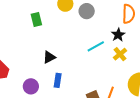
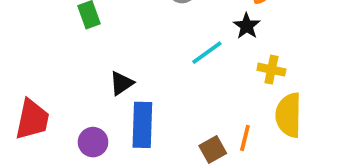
yellow cross: (120, 54) -> (271, 70), moved, turned -32
blue rectangle: (58, 80) -> (142, 125), size x1.6

